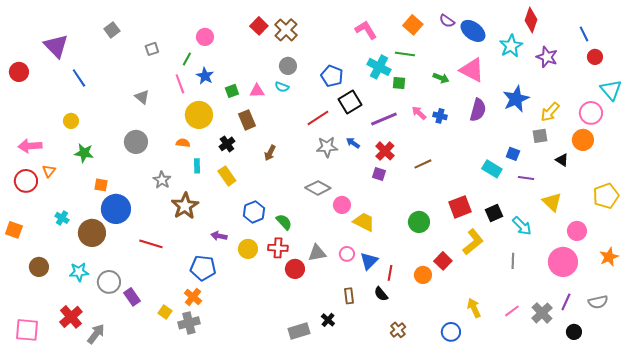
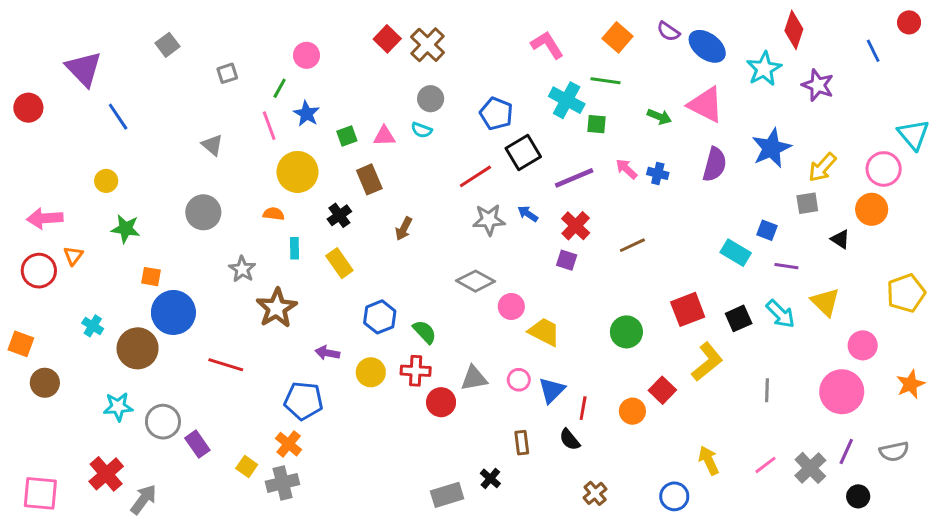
red circle: (595, 57) -> (909, 22), moved
cyan arrow: (522, 226) -> (780, 314), moved
brown circle: (39, 267) -> (45, 383), moved

